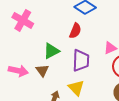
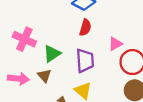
pink cross: (23, 20) -> (24, 39), moved
red semicircle: (75, 31) -> (85, 28), moved

